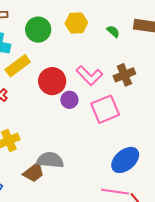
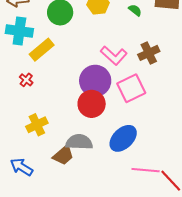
red circle: (52, 81) -> (92, 104), moved
purple circle: (69, 100) -> (95, 81), size x1.8
blue ellipse: (125, 160) -> (123, 138), moved

